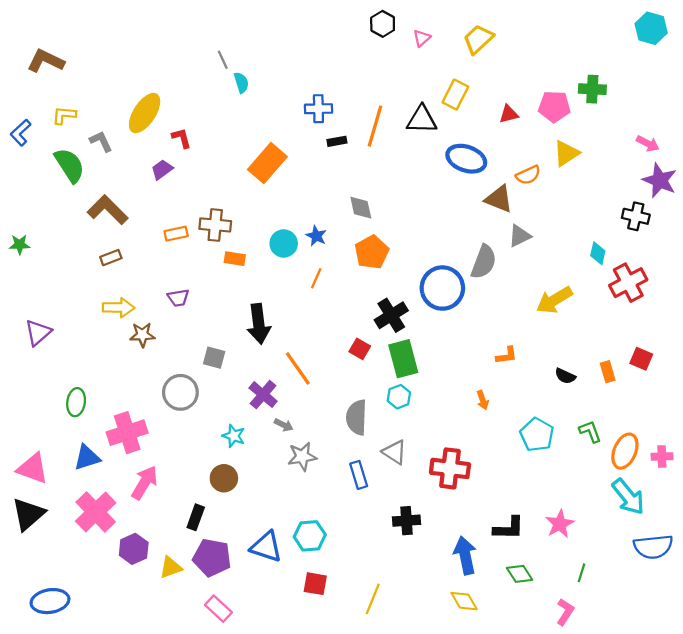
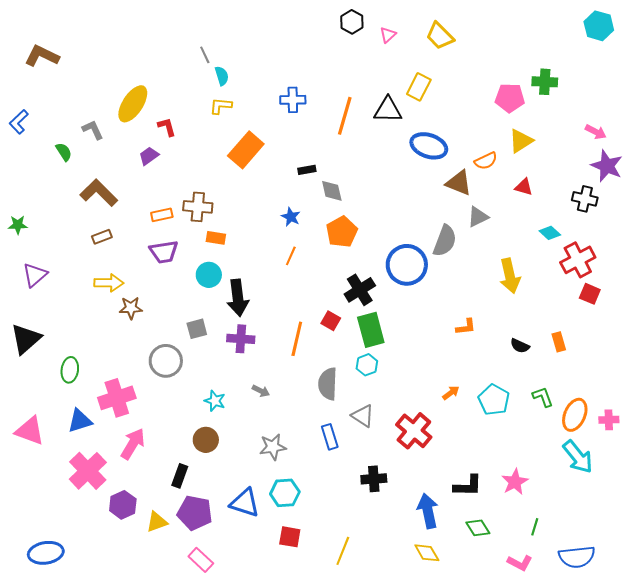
yellow trapezoid: (478, 39) -> (440, 36), turned -92
red triangle: (509, 114) -> (524, 187), moved, turned 30
yellow L-shape: (64, 115) -> (221, 106), moved
black rectangle: (337, 141) -> (307, 170), moved
green semicircle: (70, 165) -> (64, 152), size x0.6
cyan circle: (284, 243) -> (209, 275), moved
cyan diamond: (598, 253) -> (550, 233), turned -60
purple trapezoid: (178, 298) -> (164, 252), moved, size x1.4
yellow arrow: (554, 300) -> (510, 276), turned -72
purple triangle: (38, 333) -> (35, 275), moved
gray square: (214, 358) -> (197, 329), turned -30
red square: (641, 359) -> (590, 294), moved
orange line: (298, 368) -> (297, 339), moved, turned 48
purple cross: (263, 395) -> (241, 339), moved, turned -36
orange arrow: (483, 400) -> (451, 393), moved, turned -108
gray star: (302, 456) -> (273, 447), moved
red cross: (450, 468) -> (414, 431), turned 33
black triangle: (28, 514) -> (26, 339), moved
blue semicircle: (653, 547) -> (577, 557), moved
pink L-shape: (565, 612) -> (520, 563), turned 85

